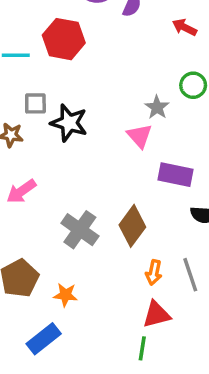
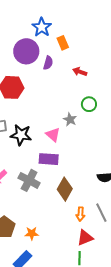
pink triangle: (140, 136) -> (53, 135), moved
purple rectangle: (175, 175) -> (49, 159), moved
gray cross: (80, 230) -> (29, 180), moved

